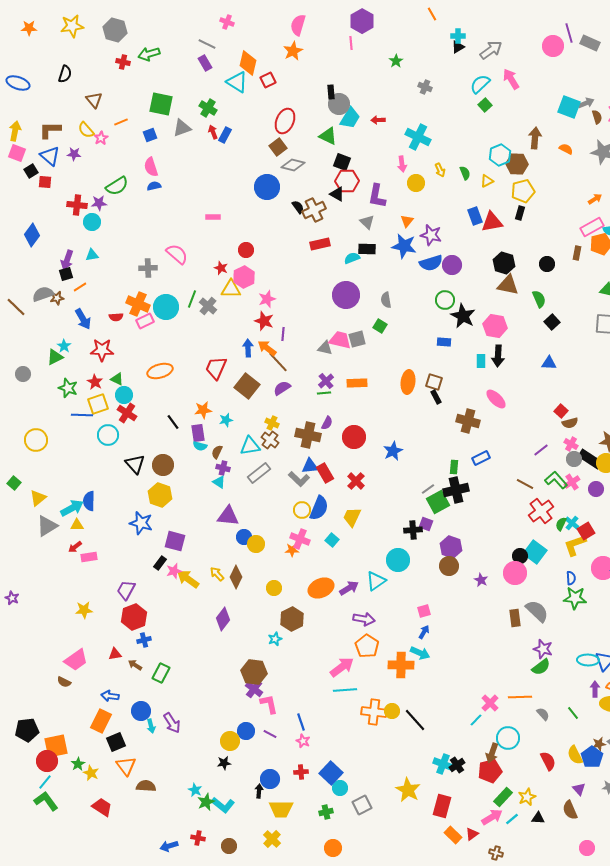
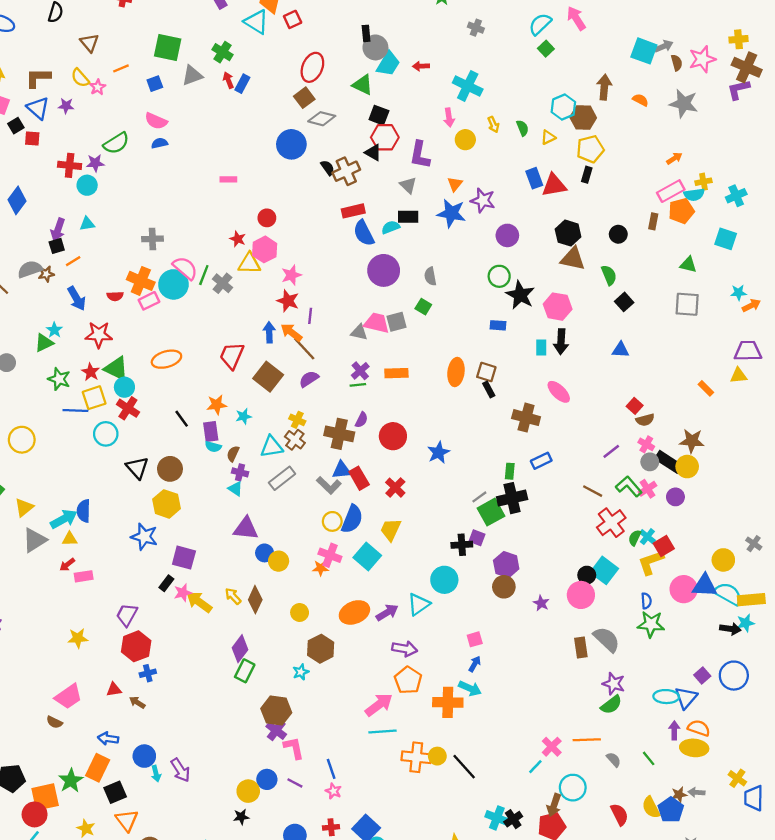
pink semicircle: (151, 167) -> (156, 121), turned -48
pink semicircle: (177, 254) -> (185, 268), moved
blue semicircle: (431, 263) -> (364, 233), moved, turned 80
green triangle: (117, 379) -> (116, 368), size x1.6
cyan square: (332, 540) -> (367, 556), size x1.6
green rectangle: (161, 673) -> (245, 671), moved
green star: (78, 764) -> (71, 781), moved, size x1.5

